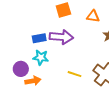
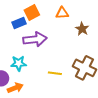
blue rectangle: (39, 38) -> (19, 23), moved

